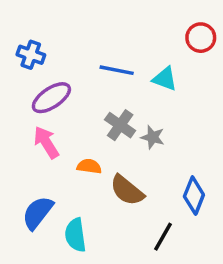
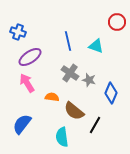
blue line: (117, 70) -> (68, 41), turned 66
blue diamond: (194, 196) -> (111, 93), moved
cyan semicircle: (75, 235) -> (62, 137), moved
black line: (163, 237) -> (95, 125), moved

